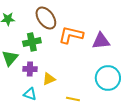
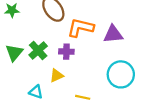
green cross: (32, 42) -> (38, 50), moved, turned -30
purple cross: (30, 69) -> (66, 52), moved

